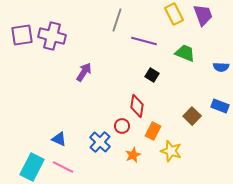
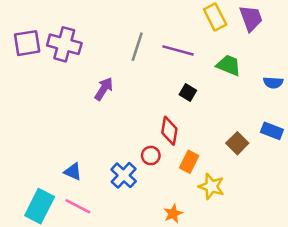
gray line: (117, 20) -> (137, 47), moved
orange star: (133, 155) -> (173, 214), moved

